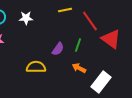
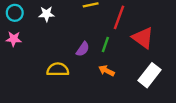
red line: (90, 21) -> (119, 17), turned 55
white rectangle: (101, 82) -> (150, 75), moved

